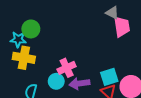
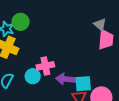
purple arrow: (79, 84) -> (66, 79), moved

